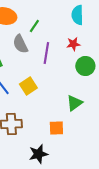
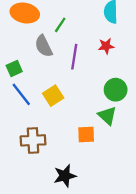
green circle: (85, 66) -> (116, 90), moved
green triangle: (74, 103) -> (107, 116), turned -42
orange square: (56, 128) -> (86, 135), moved

